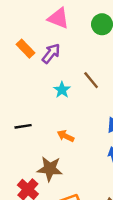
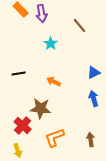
purple arrow: (51, 53) -> (42, 14), turned 132
brown line: (91, 80) -> (80, 26), moved

